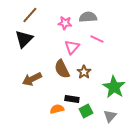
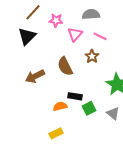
pink star: (65, 23) -> (56, 20), moved
pink triangle: (72, 47) -> (75, 34), moved
brown star: (84, 72) -> (92, 56), moved
gray triangle: (110, 116) -> (113, 113), turned -32

